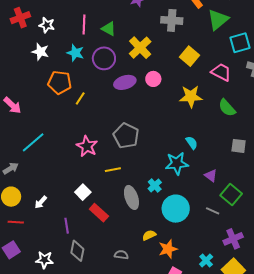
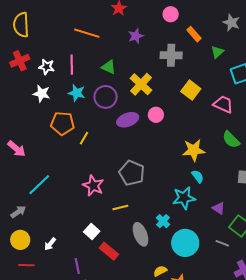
green triangle: (218, 20) -> (217, 52), size x0.6
pink line: (84, 24) -> (72, 65), moved
yellow star: (191, 96) -> (194, 150), moved

